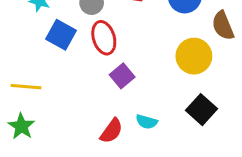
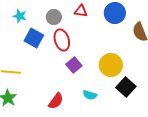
yellow circle: (194, 56) -> (111, 65), moved
red semicircle: (111, 131) -> (56, 101), moved

